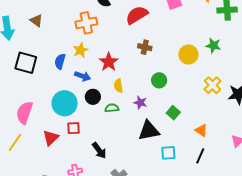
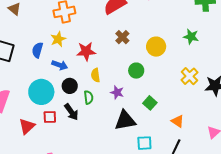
brown cross: (145, 47) -> (122, 37), turned 32
yellow circle: (188, 54) -> (156, 47), moved
red star: (109, 62) -> (86, 51), turned 30
green semicircle: (112, 108) -> (89, 97), turned 88
black arrow: (99, 150) -> (71, 112), moved

